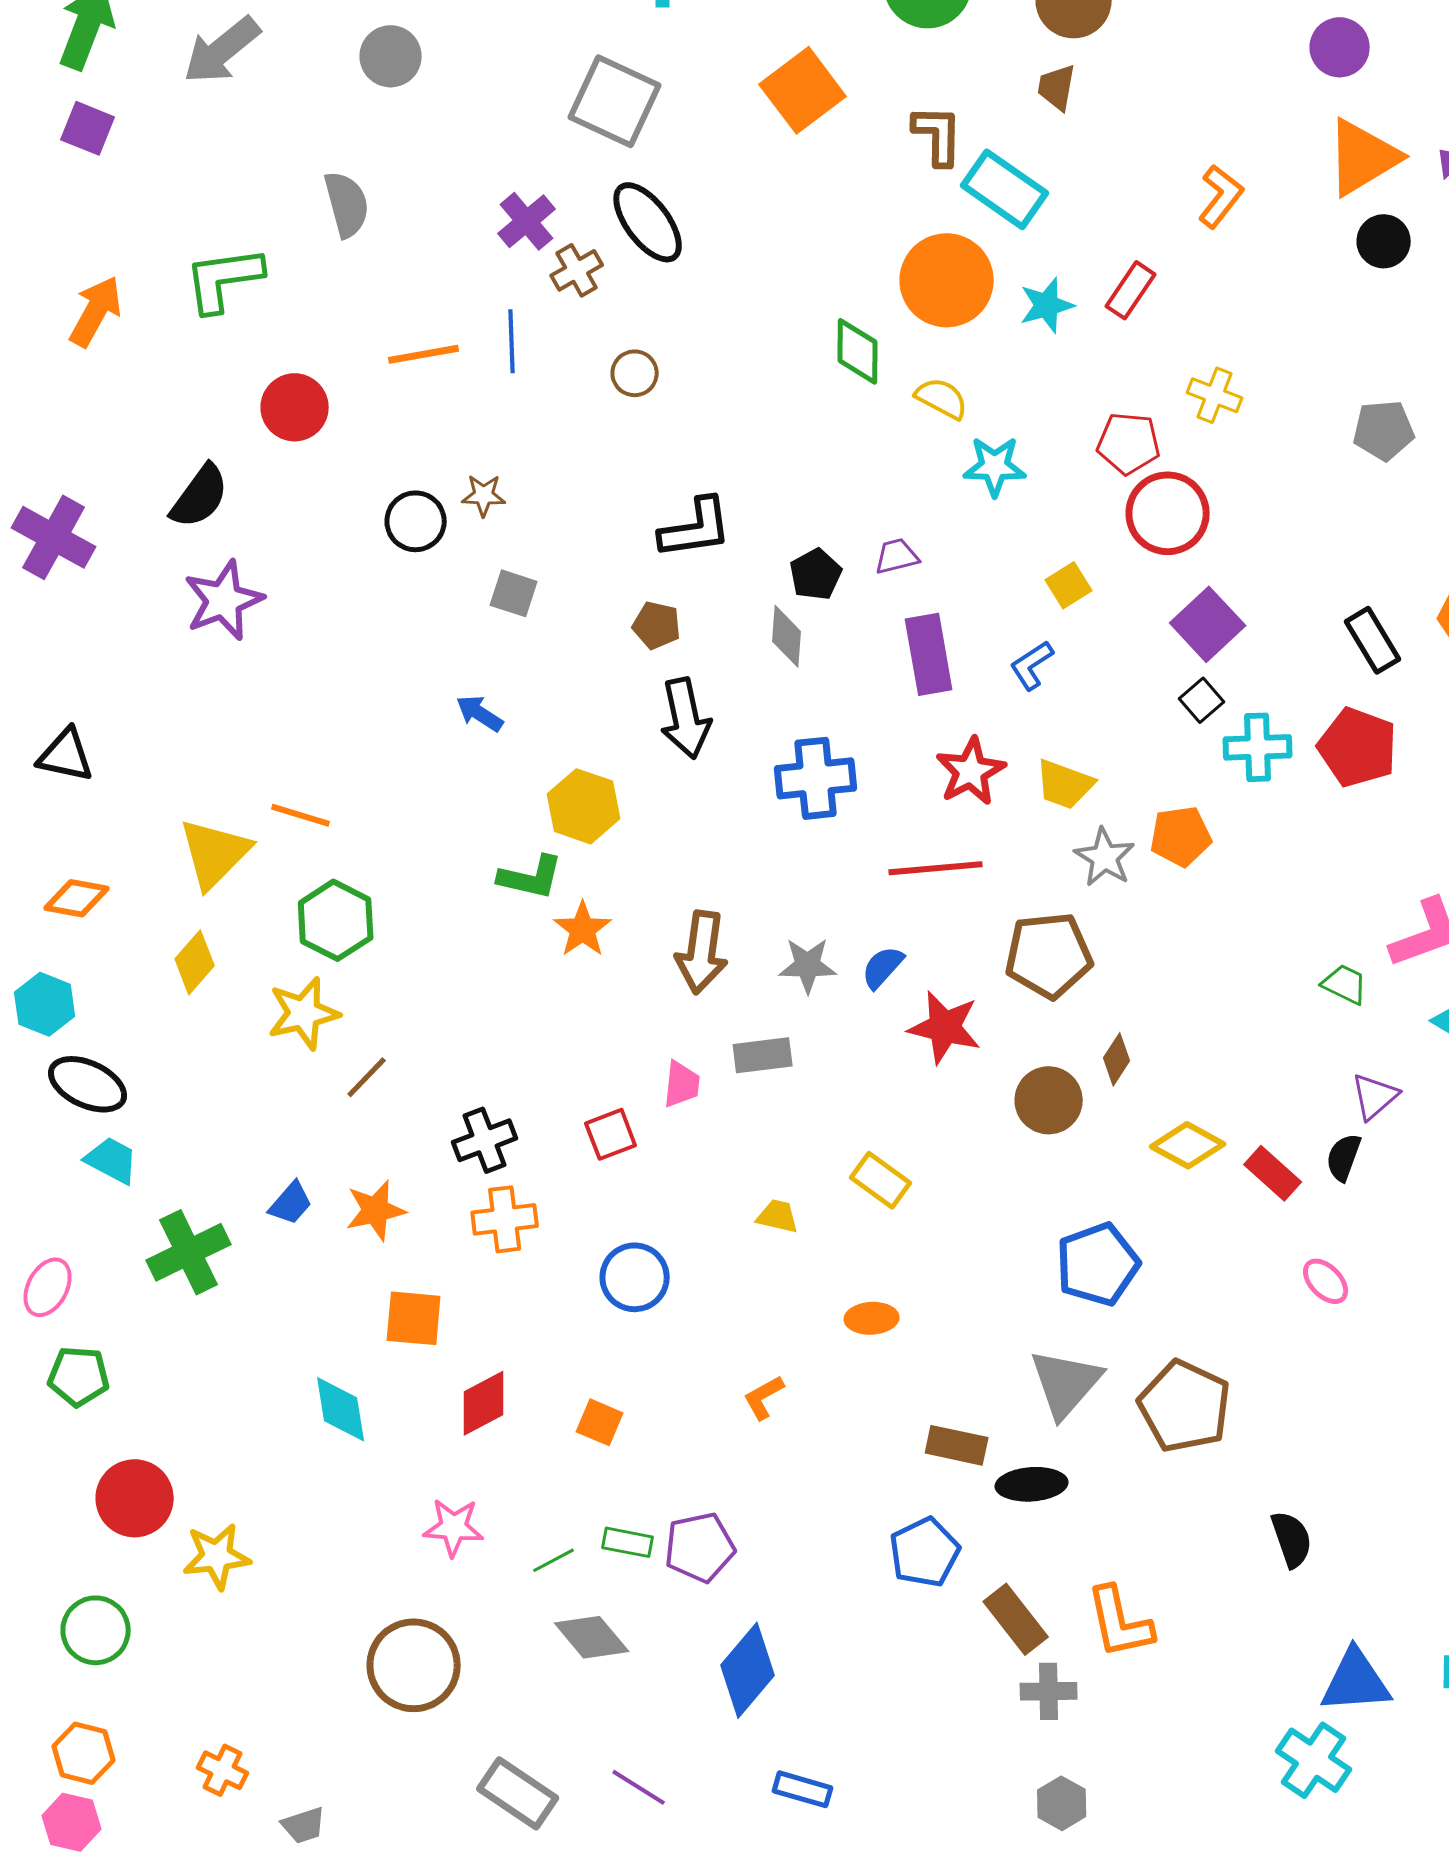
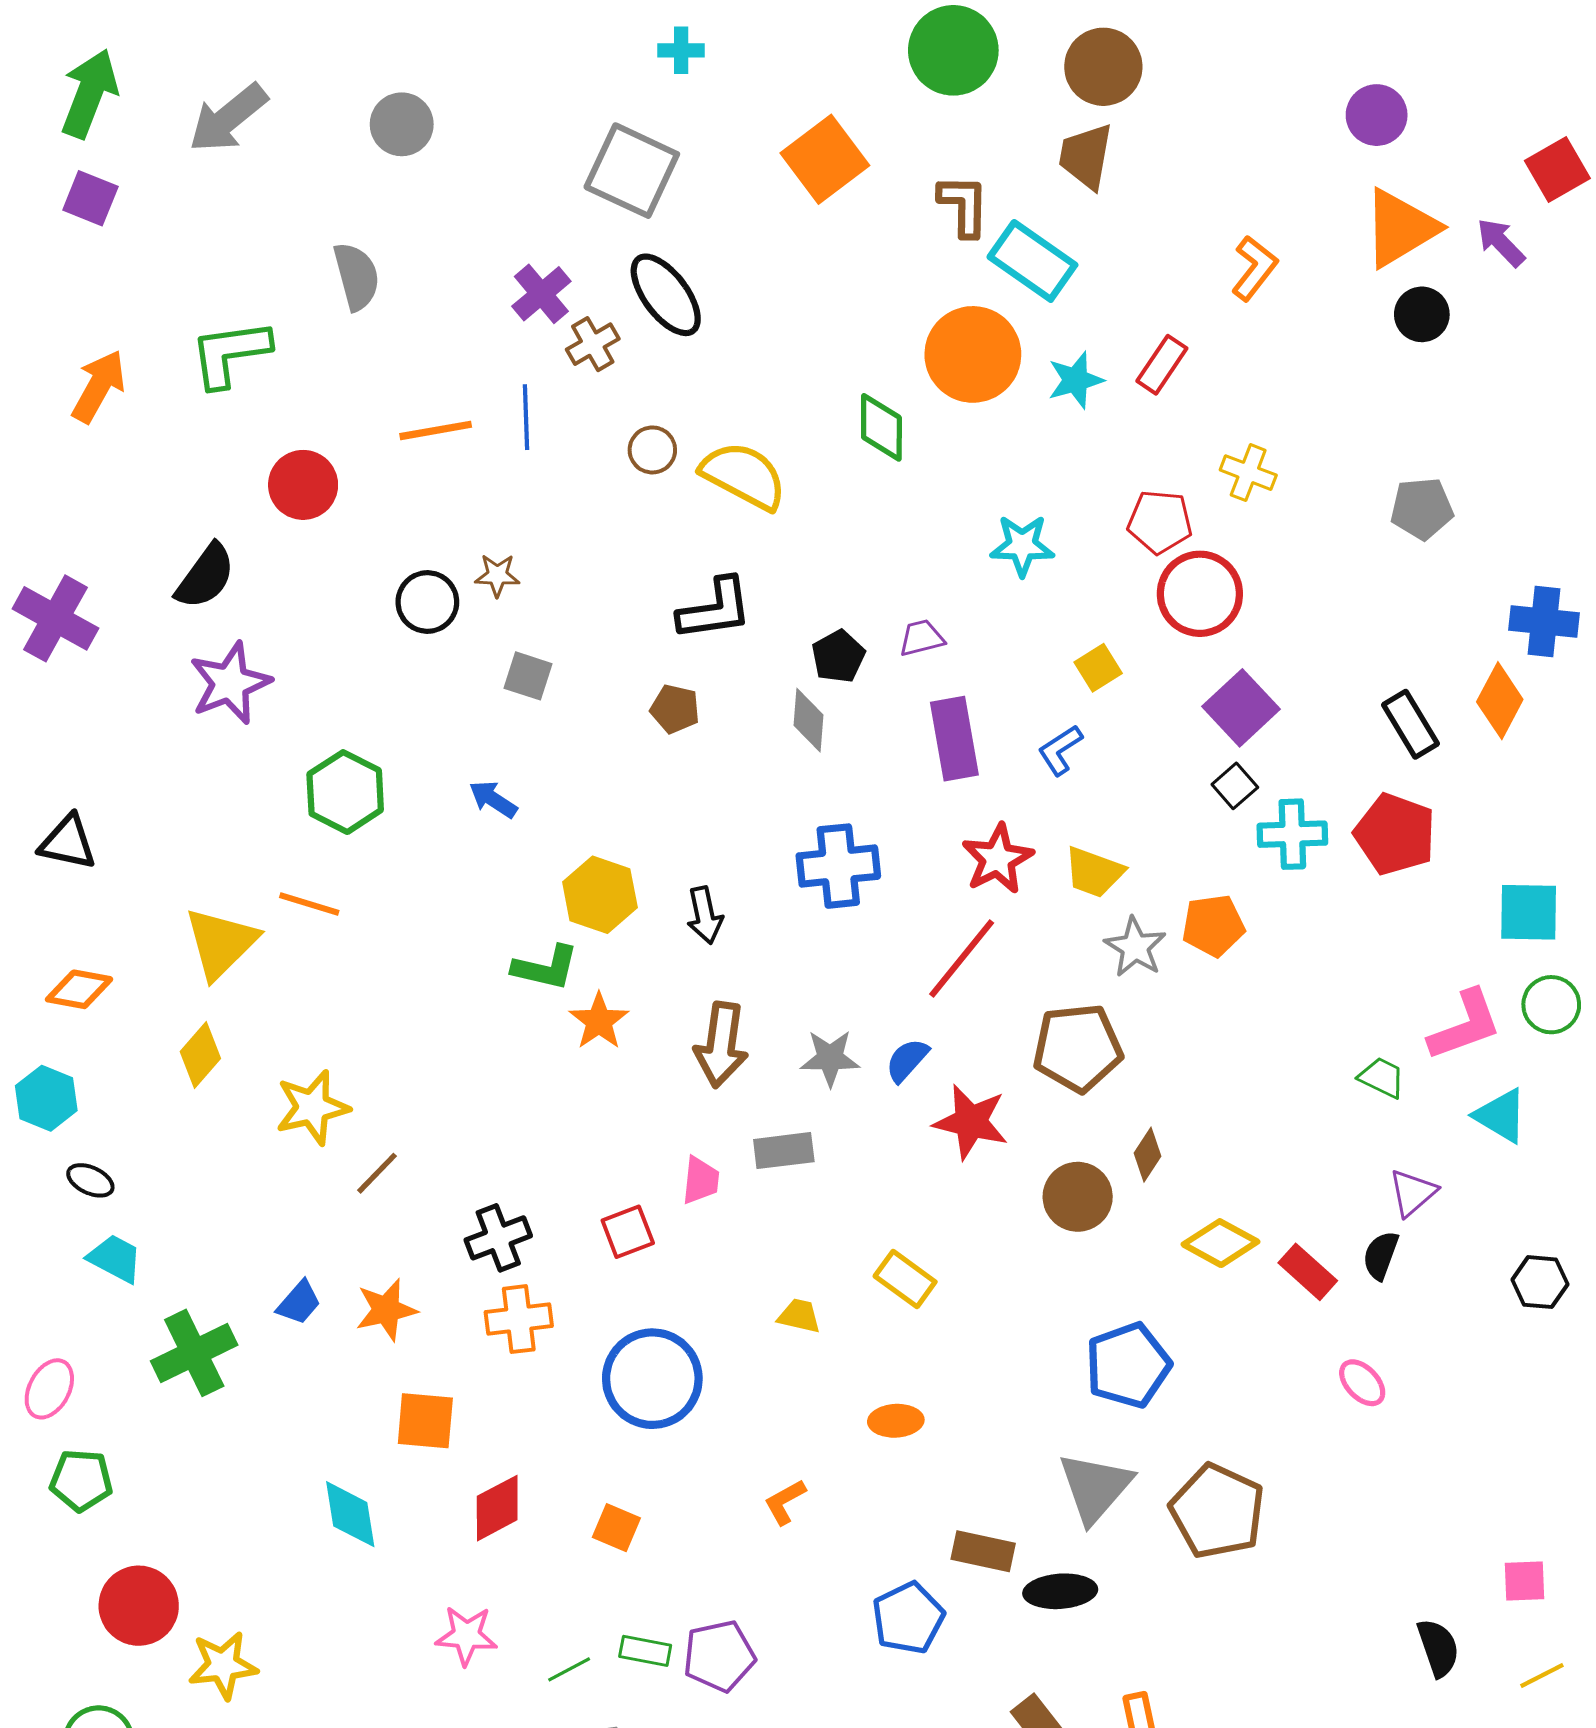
brown trapezoid: (1057, 87) -> (1086, 156), size x1.4
yellow semicircle: (942, 398) -> (744, 476), moved, size x1.6
black arrow: (686, 718) -> (705, 915), moved, size x0.7
red line: (936, 868) -> (962, 958), turned -46
green hexagon: (336, 920) -> (345, 792), moved
black ellipse: (88, 1084) -> (90, 1180), size x0.6
blue circle: (635, 1277) -> (652, 1379), size x1.4
black semicircle: (1292, 1539) -> (1438, 1648), moved
blue pentagon: (925, 1552) -> (908, 1618), moved

